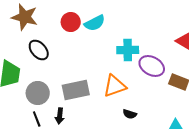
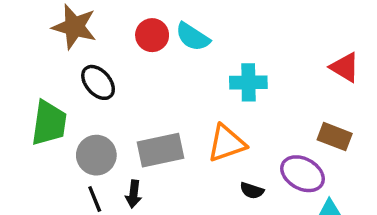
cyan semicircle: (95, 23) -> (193, 37), turned 60
purple ellipse: (152, 66) -> (303, 174), moved

